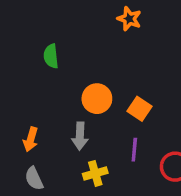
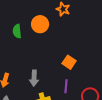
orange circle: (97, 99) -> (40, 24), moved

